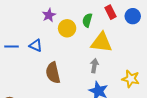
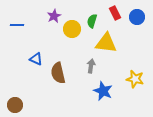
blue triangle: (36, 45) -> (36, 59), moved
blue line: (12, 46) -> (17, 25), moved
gray arrow: (94, 66) -> (91, 66), moved

